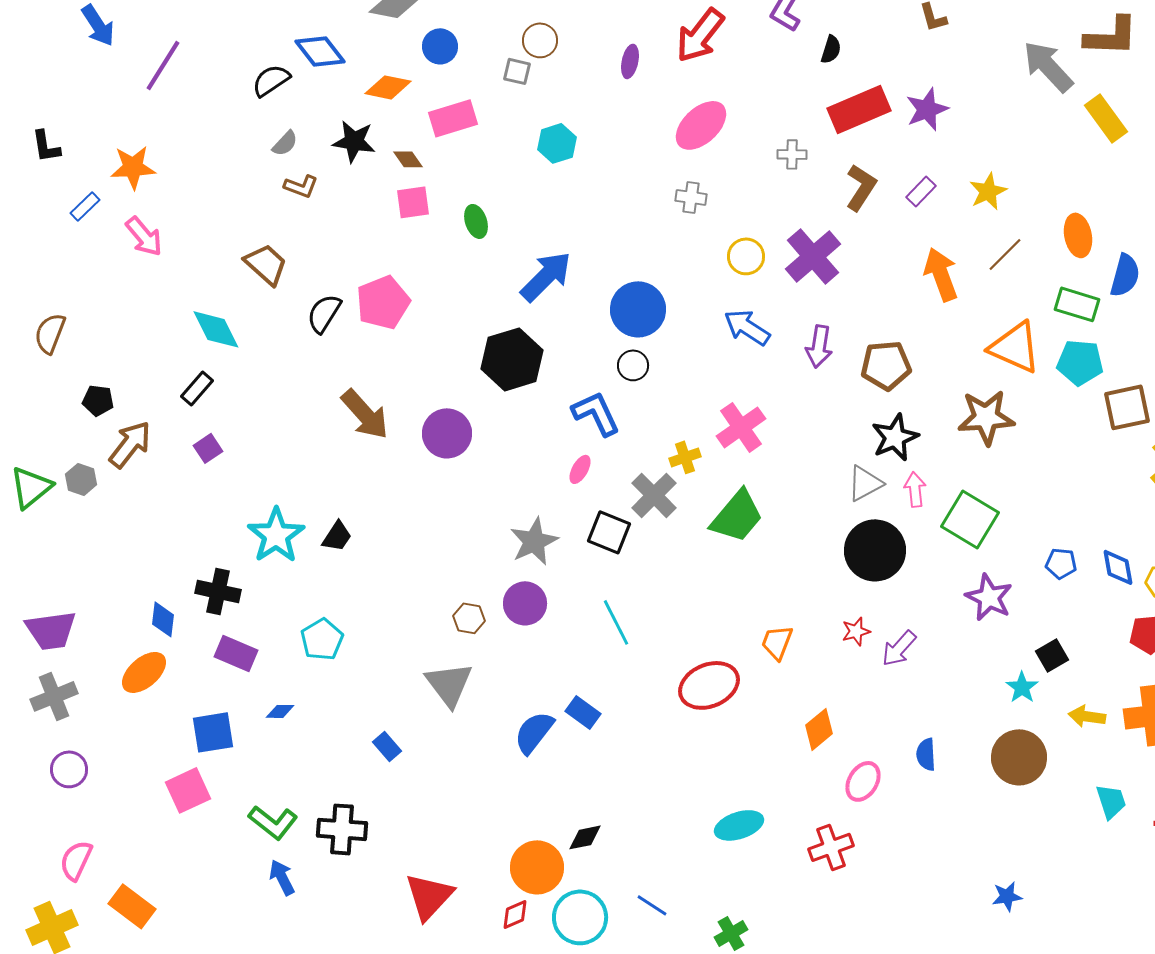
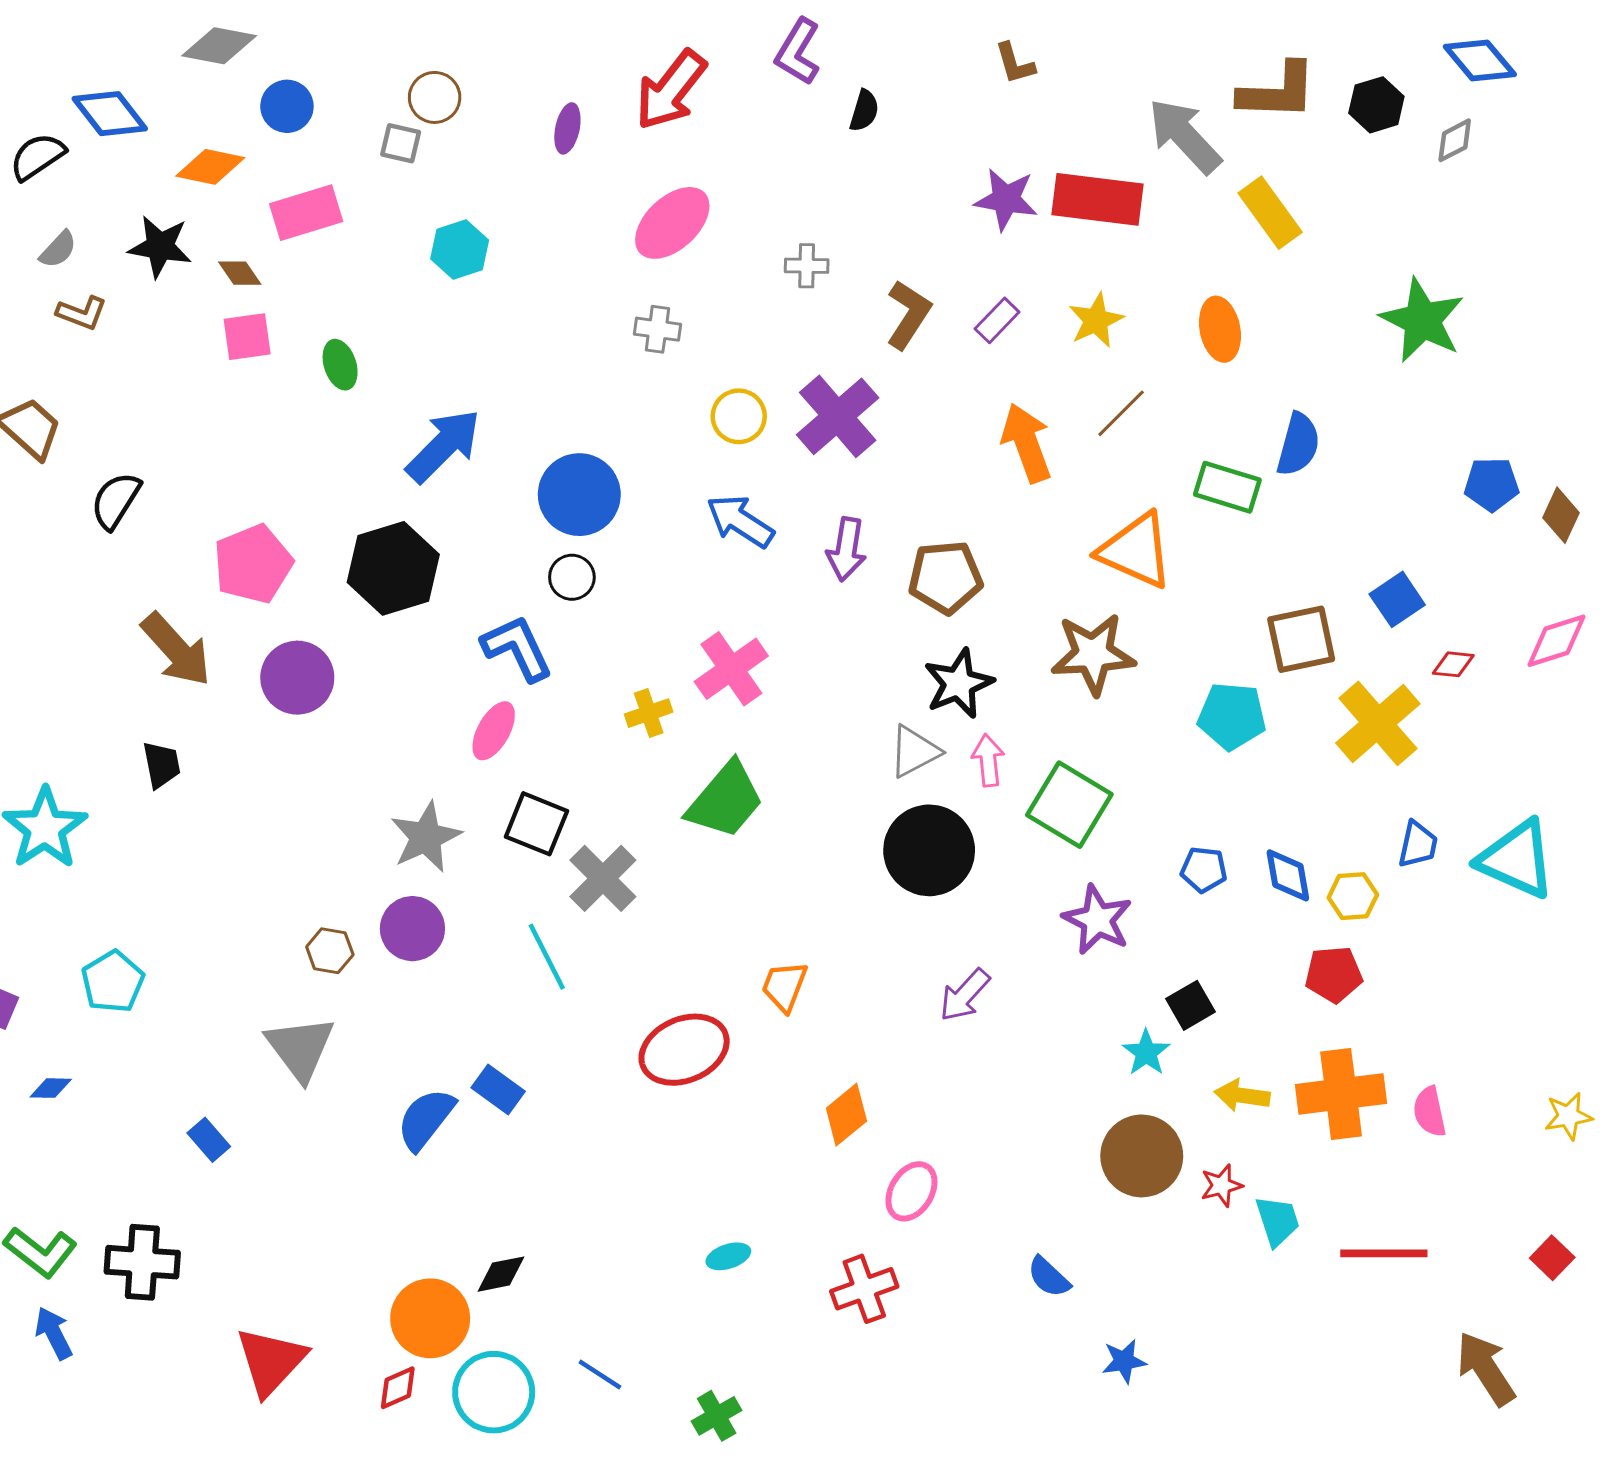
red rectangle: (859, 109) -> (1097, 199), moved, turned 30
purple star: (927, 109) -> (1006, 199), turned 30
orange ellipse: (1078, 235) -> (1220, 329), moved
pink pentagon: (383, 302) -> (253, 564), moved
cyan pentagon: (1080, 362) -> (1232, 716), moved
pink ellipse: (580, 469) -> (494, 731), size x1.4
gray cross: (654, 495) -> (603, 878), moved
black trapezoid: (337, 536) -> (161, 765), moved, turned -44
red star: (856, 631) -> (1221, 1185), moved
blue semicircle: (926, 754) -> (1049, 1277), moved, turned -44
cyan ellipse: (739, 825) -> (728, 1256), size x0.6

